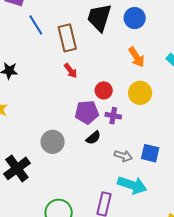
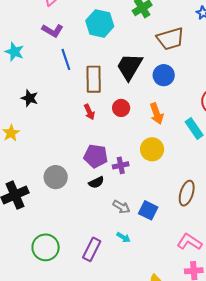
red circle: (104, 90) -> (121, 108), moved
purple cross: (113, 116) -> (121, 165), turned -35
cyan arrow: (132, 185) -> (123, 237), size x0.5

